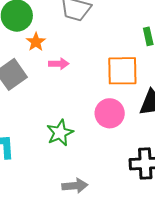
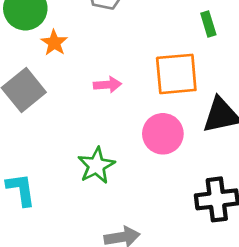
pink arrow: (59, 64) -> (107, 85), moved

